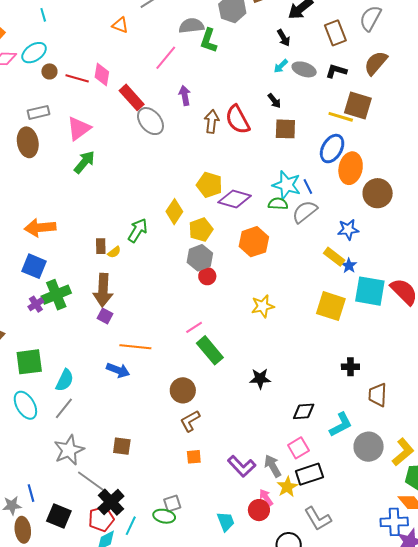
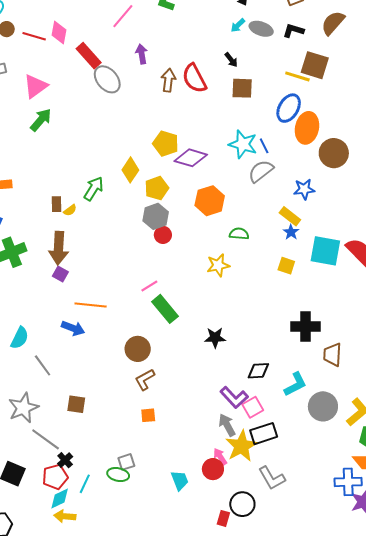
green semicircle: (278, 204) -> (239, 234), moved
blue star: (349, 266) -> (291, 232), moved
yellow square: (331, 306) -> (286, 266), size x0.6
black cross: (350, 367) -> (305, 326), size x1.6
gray line: (64, 408) -> (43, 365), moved, turned -75
purple L-shape: (242, 466) -> (234, 397), moved
yellow star: (287, 487) -> (241, 446), size x1.5
black cross: (111, 502) -> (65, 460), size x0.6

